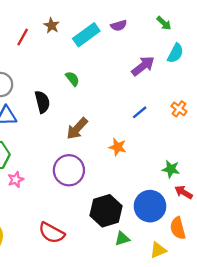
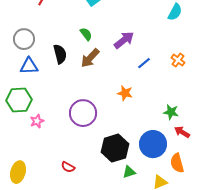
purple arrow: (143, 66) -> (124, 40), moved
brown arrow: (77, 129) -> (90, 58), moved
red semicircle: (52, 233) -> (68, 167), size x0.6

